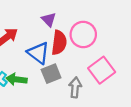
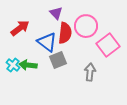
pink square: (102, 70) -> (108, 45), moved
gray arrow: (75, 87) -> (90, 72), moved

